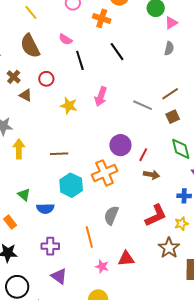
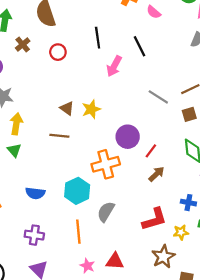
pink semicircle: (65, 39) -> (154, 12), moved
black line: (117, 52) -> (139, 46), moved
brown triangle: (26, 95) -> (67, 108), moved
pink arrow: (101, 97) -> (114, 66), moved
yellow star: (69, 106) -> (91, 109), moved, turned 30
brown arrow: (151, 175) -> (156, 174), turned -63
cyan hexagon: (71, 185) -> (77, 191), moved
green triangle: (24, 195) -> (14, 150), moved

